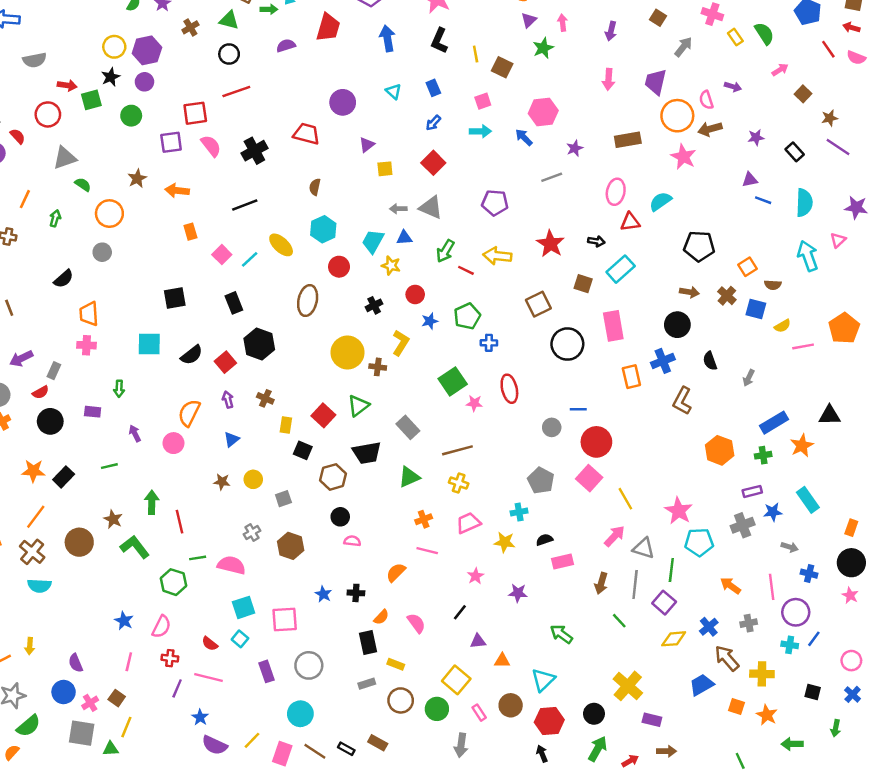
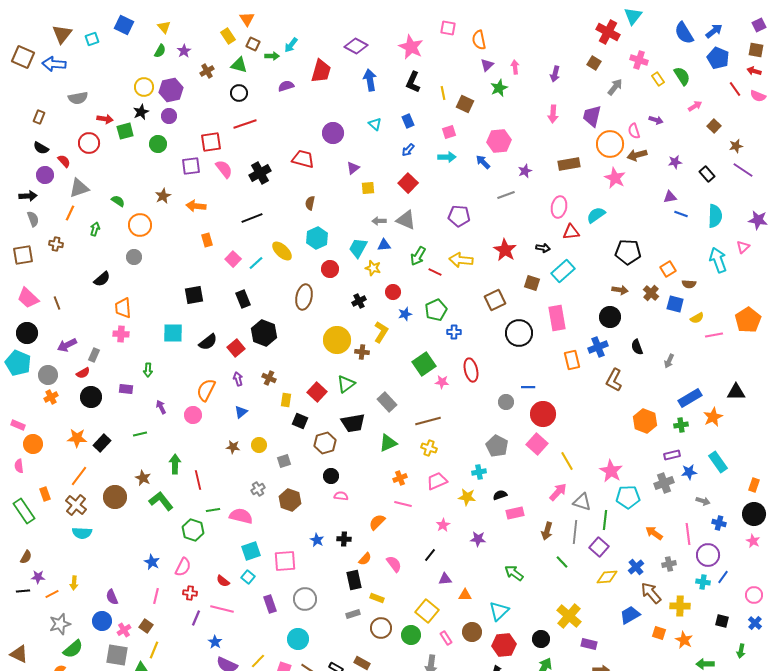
gray triangle: (65, 158) -> (79, 188), moved

